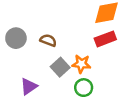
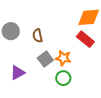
red rectangle: (105, 39) -> (85, 39), turned 54
brown semicircle: (48, 40) -> (38, 36), turned -128

